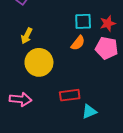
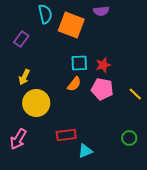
pink arrow: (21, 99) -> (18, 139), turned 115

